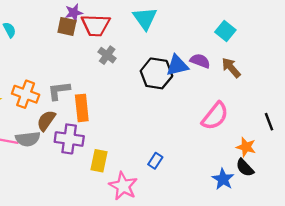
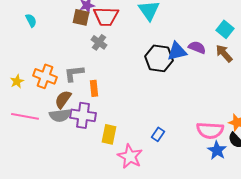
cyan square: (225, 31) -> (225, 29), moved
gray cross: (107, 55) -> (99, 42), moved
orange rectangle: (82, 108) -> (94, 88), size x0.7
pink semicircle: (215, 116) -> (210, 130), moved, turned 56
gray semicircle: (28, 139) -> (60, 115), moved

